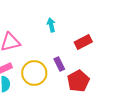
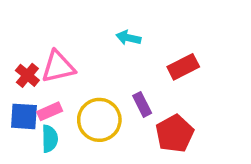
cyan arrow: (51, 25) -> (128, 38), turned -64

